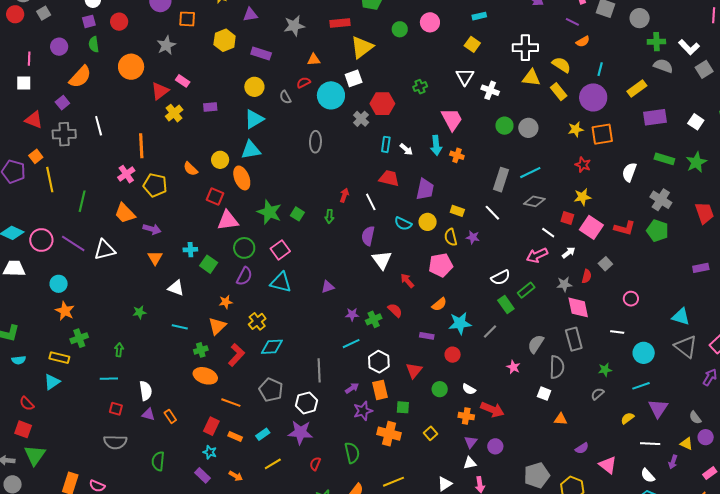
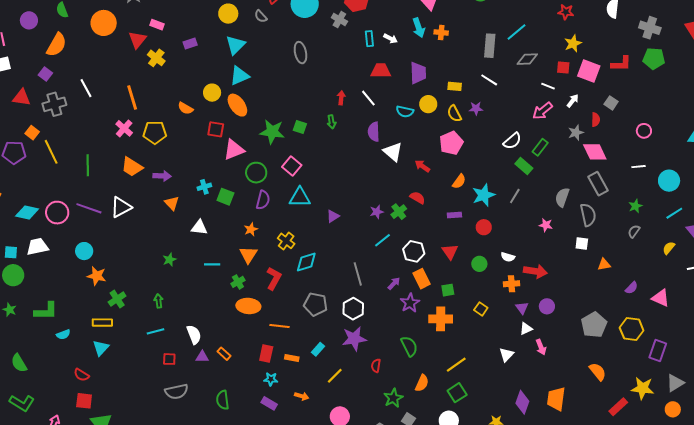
purple triangle: (328, 287) -> (333, 216), moved

